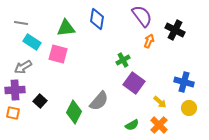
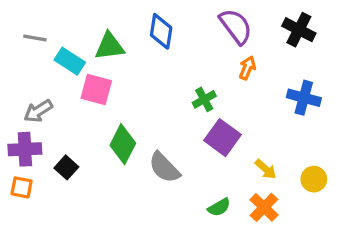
black cross: (175, 30) -> (299, 30), moved
cyan rectangle: (32, 42) -> (70, 61), moved
blue cross: (184, 82) -> (304, 98), moved
gray semicircle: (99, 101) -> (164, 167), turned 95
green diamond: (74, 112) -> (123, 144), moved

